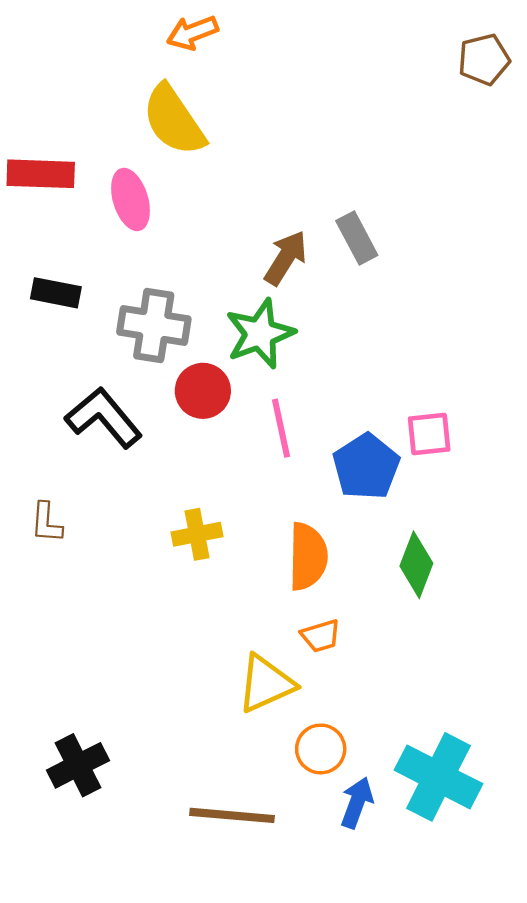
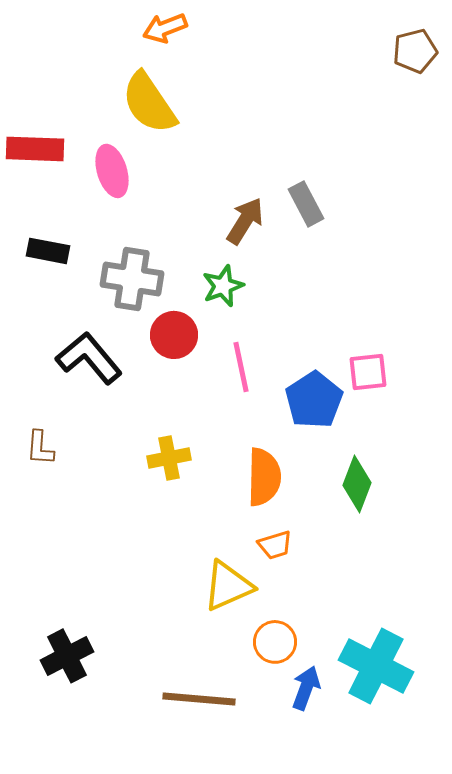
green star: (260, 334) -> (223, 286), size x0.7

